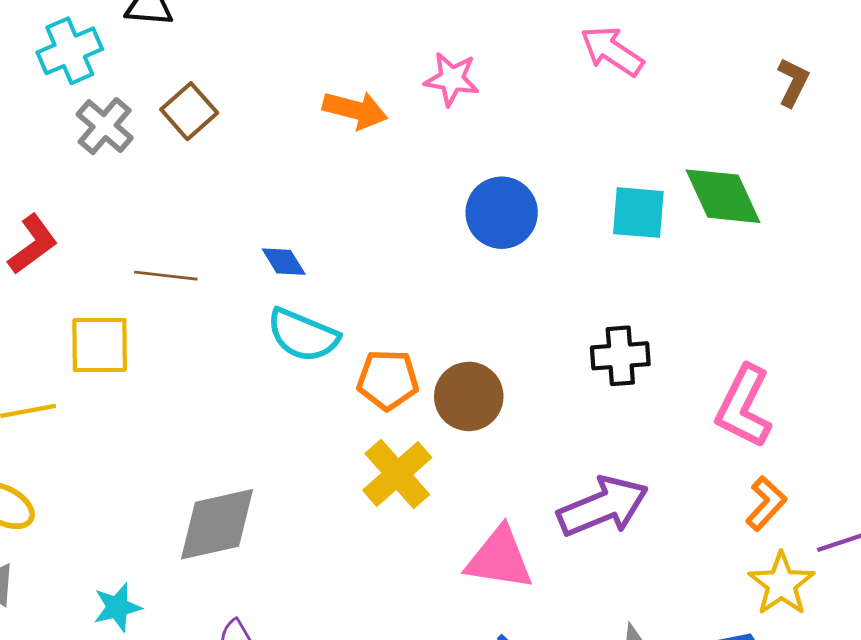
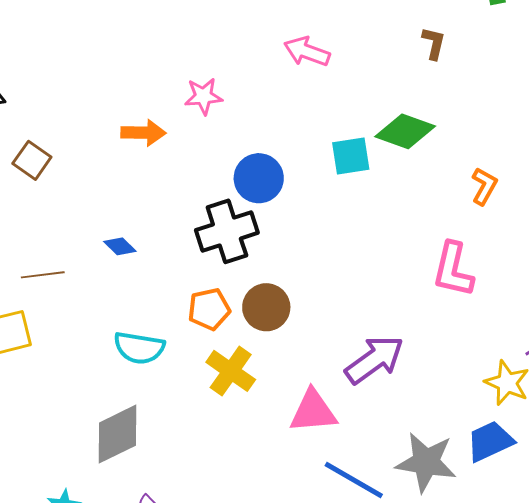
green diamond: (723, 196) -> (405, 131), turned -32
cyan semicircle: (303, 335) -> (139, 348), moved
black cross: (620, 356) -> (227, 231), moved, size x1.5
orange L-shape: (766, 504) -> (484, 186), moved

